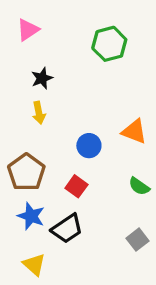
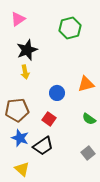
black star: (42, 78) -> (27, 50), size x1.5
orange triangle: (134, 132) -> (86, 84), turned -36
brown pentagon: (26, 172) -> (17, 110), turned 30

